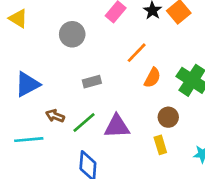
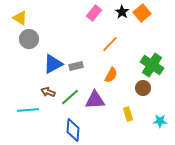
gray circle: (72, 34) -> (29, 39), moved
orange semicircle: (152, 78) -> (111, 75), moved
blue triangle: (27, 84) -> (53, 64), moved
brown circle: (168, 117) -> (143, 88), moved

